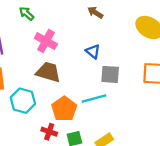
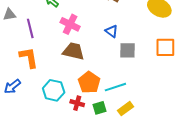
cyan line: (94, 99) -> (115, 87), moved
cyan hexagon: (23, 101) -> (54, 90), moved

